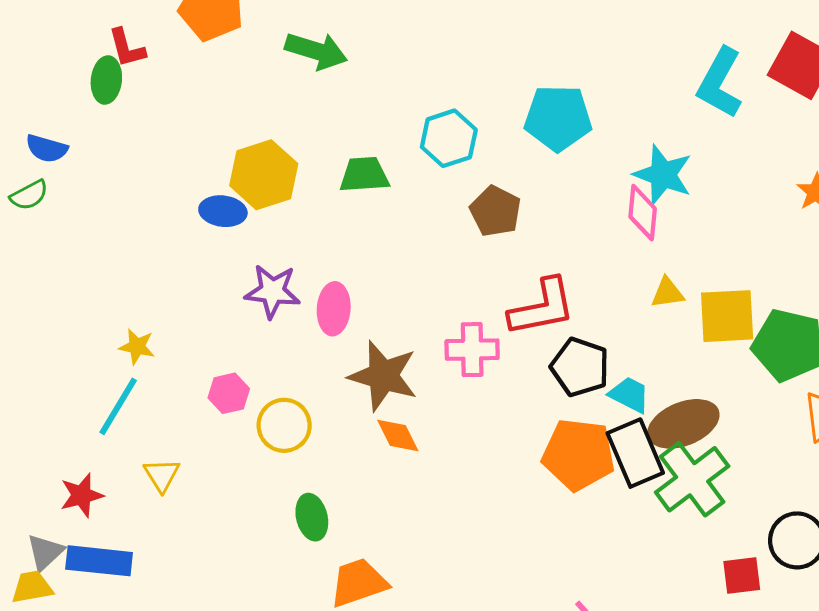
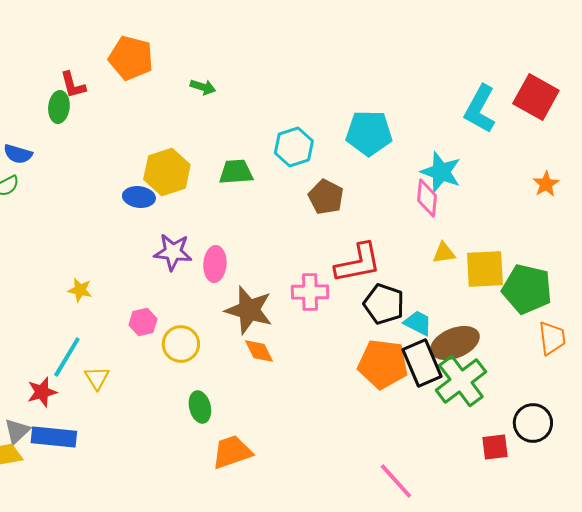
green arrow: (316, 51) -> (203, 87), size x0.6
cyan line: (118, 406) -> (67, 357), moved

